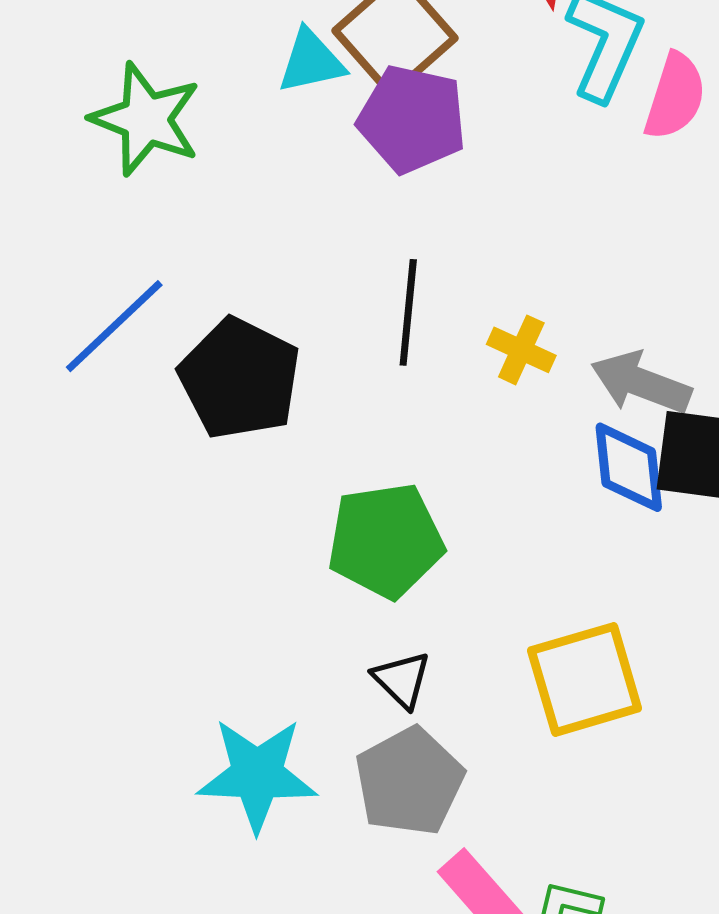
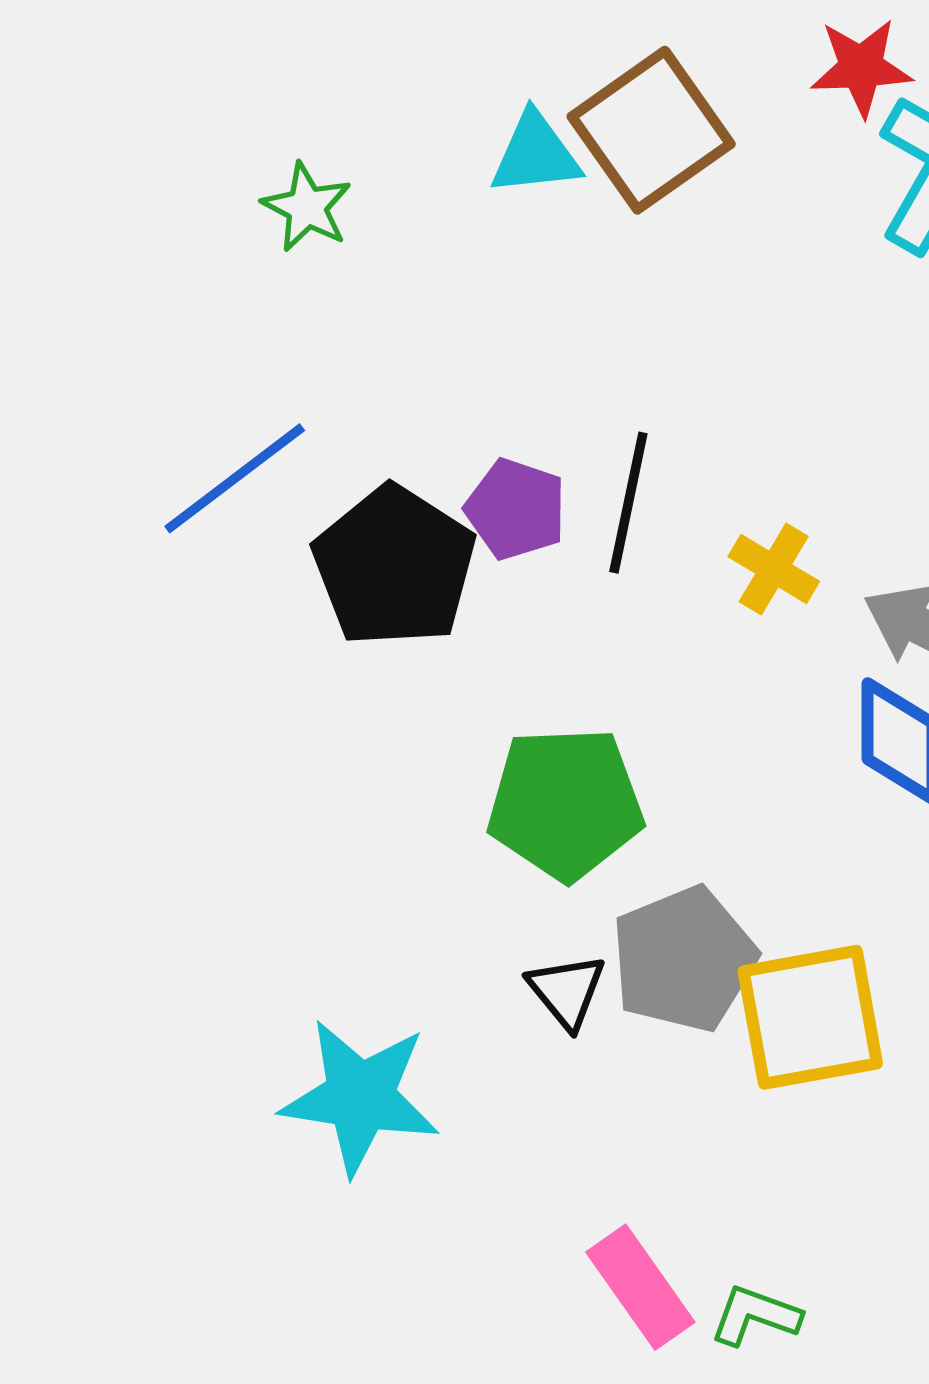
green star: (146, 119) -> (307, 207), size x0.6
purple pentagon: (412, 119) -> (516, 509), moved, size x0.7
gray pentagon: (409, 781) -> (684, 959), moved

